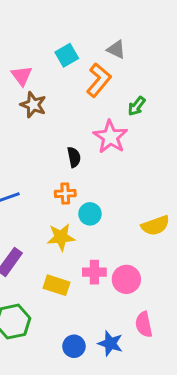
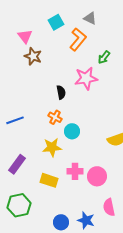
pink star: (110, 137) -> (86, 78), turned 30
orange cross: (65, 194) -> (55, 117), turned 32

